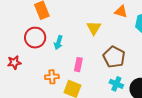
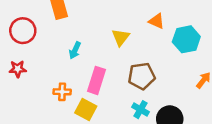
red circle: (35, 38) -> (23, 31), moved
brown pentagon: (114, 57) -> (142, 76), turned 30
pink rectangle: (78, 65) -> (96, 80), size x1.5

